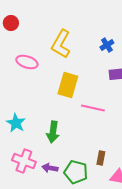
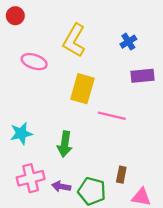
cyan star: (16, 123) -> (21, 133), turned 30
pink cross: (24, 161) -> (31, 178), turned -35

